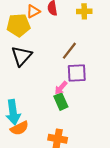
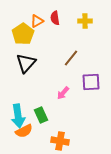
yellow pentagon: (18, 25) -> (23, 34), turned -30
purple square: (77, 73) -> (91, 82), moved
green rectangle: (61, 102) -> (41, 115), moved

